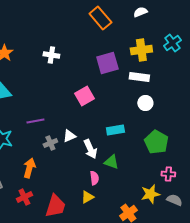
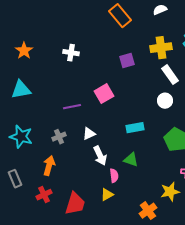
purple square: (107, 63) -> (127, 61), size x0.7
white rectangle: (139, 77) -> (170, 75), moved, turned 48
purple line: (35, 121) -> (72, 107), moved
gray cross: (50, 143) -> (59, 137), moved
white arrow: (90, 149) -> (100, 156), moved

